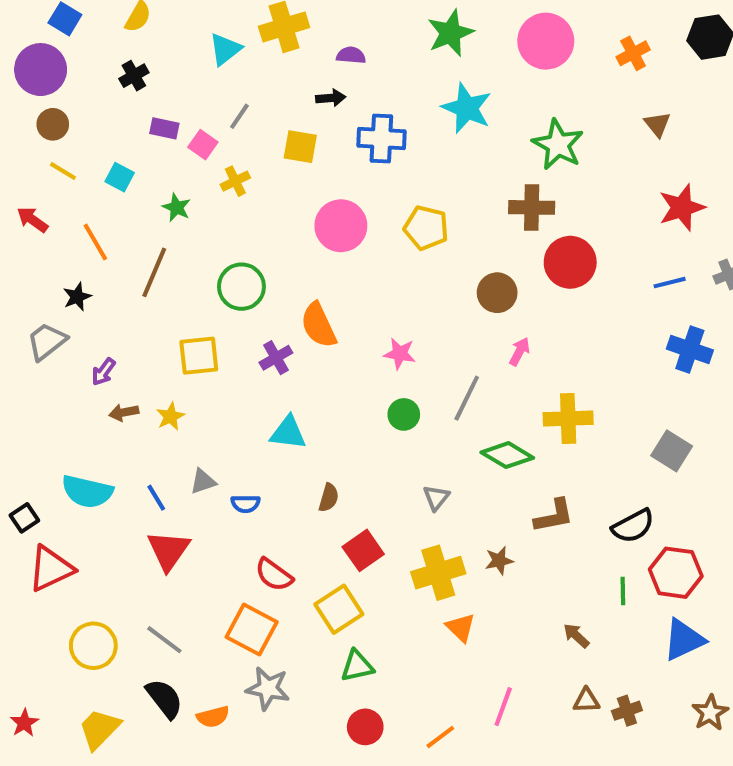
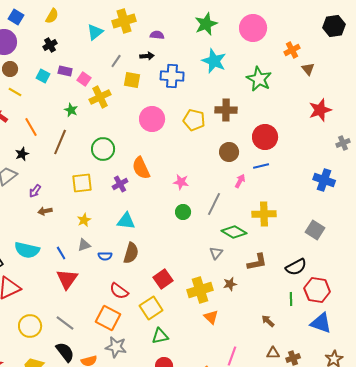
orange cross: (633, 53) -> (292, 50), moved
gray line: (239, 116) -> (116, 61), moved
cyan square: (120, 177) -> (43, 76), moved
yellow cross: (235, 181) -> (100, 97), size x1.5
brown cross: (532, 207) -> (226, 110), moved
blue line: (670, 283) -> (261, 166), moved
yellow star: (170, 416) -> (84, 220), moved
brown semicircle: (329, 498) -> (131, 253), moved, size x1.5
gray triangle: (436, 498) -> (216, 253), moved
blue triangle: (684, 640) -> (321, 323), turned 45

